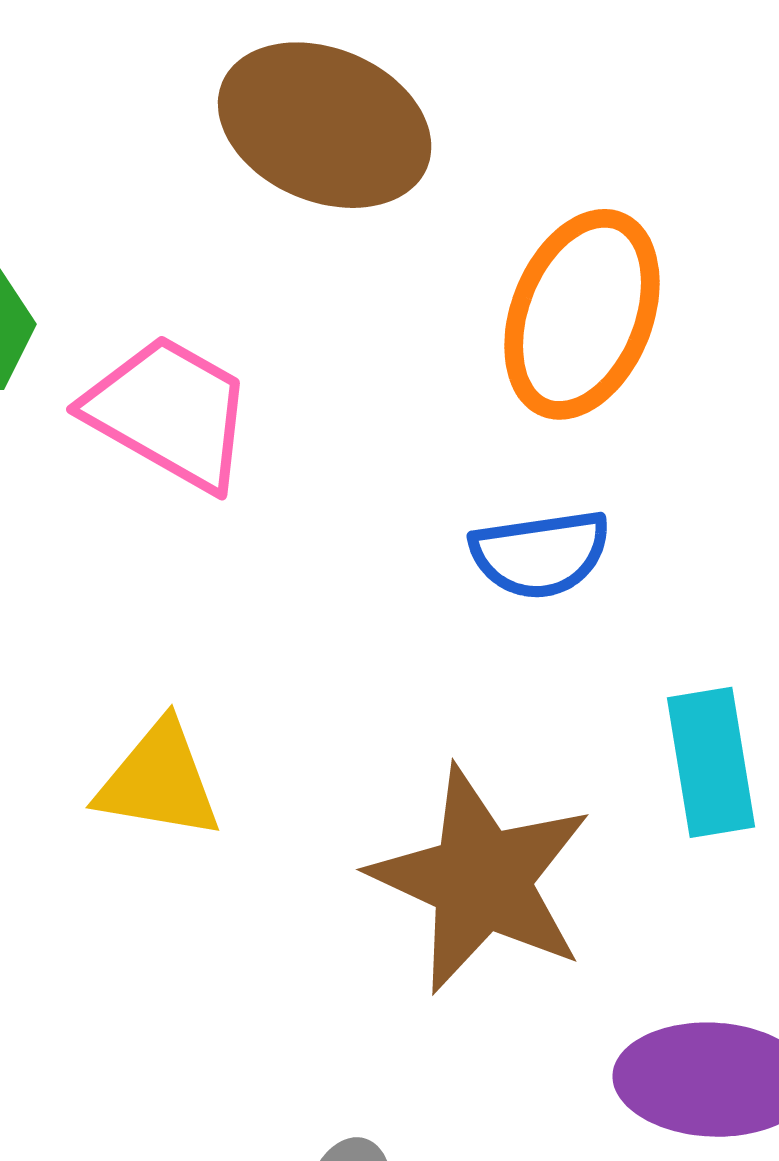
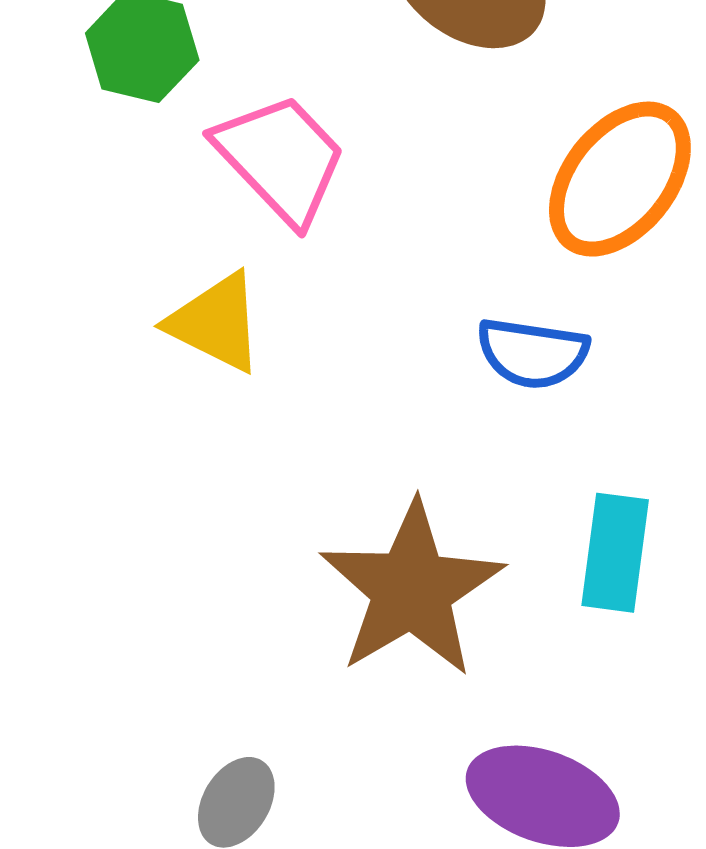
yellow triangle: (159, 781) -> (216, 323), moved

